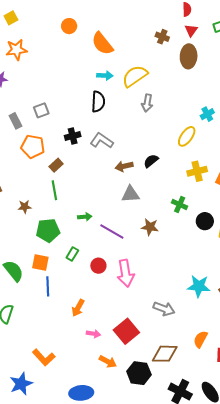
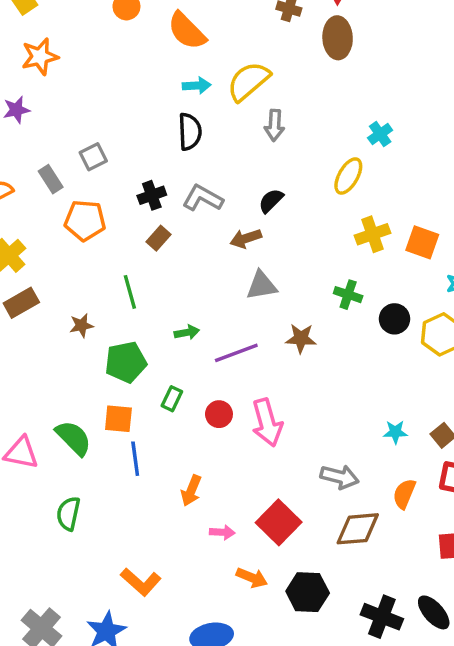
black semicircle: (151, 161) -> (271, 201), moved
brown rectangle: (56, 165) -> (159, 238), moved
purple line: (112, 231) -> (236, 353), turned -45
cyan star: (199, 286) -> (395, 432), size x0.6
orange semicircle: (200, 339) -> (404, 494), moved
brown diamond: (165, 354) -> (358, 529), moved

